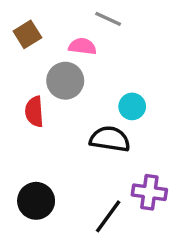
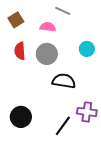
gray circle: (65, 81) -> (47, 54), moved
cyan circle: (132, 106) -> (87, 49), moved
red semicircle: (34, 112) -> (20, 51), moved

